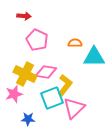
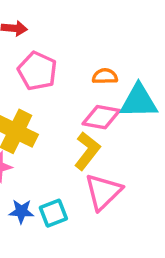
pink diamond: (46, 72) -> (101, 117), moved
cyan square: (52, 98) -> (53, 213), moved, size x0.7

